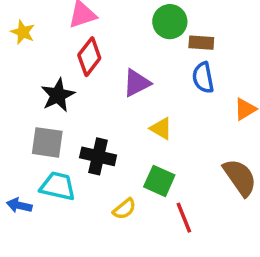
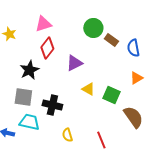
brown rectangle: (201, 43) -> (111, 40), turned 32
blue semicircle: (203, 78) -> (133, 48), moved
green square: (159, 181) -> (111, 95), moved
yellow semicircle: (124, 209) -> (67, 135), turned 112

